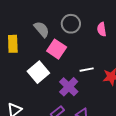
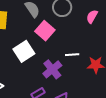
pink semicircle: (102, 29) -> (92, 17), turned 32

